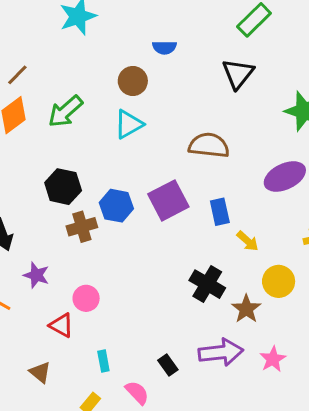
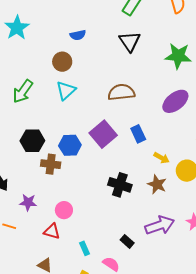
brown cross: (82, 227) -> (51, 164), turned 36
yellow arrow: (248, 241) -> (162, 158), moved
black cross: (207, 284) -> (120, 185), moved
brown star: (246, 309) -> (157, 184), moved

